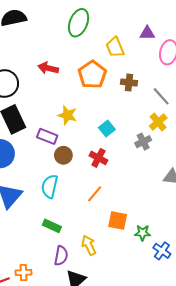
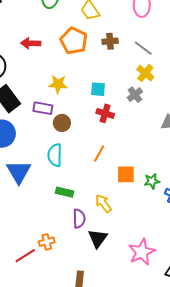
cyan square: (107, 128) -> (98, 89), turned -35
red cross: (98, 158) -> (105, 113), moved

